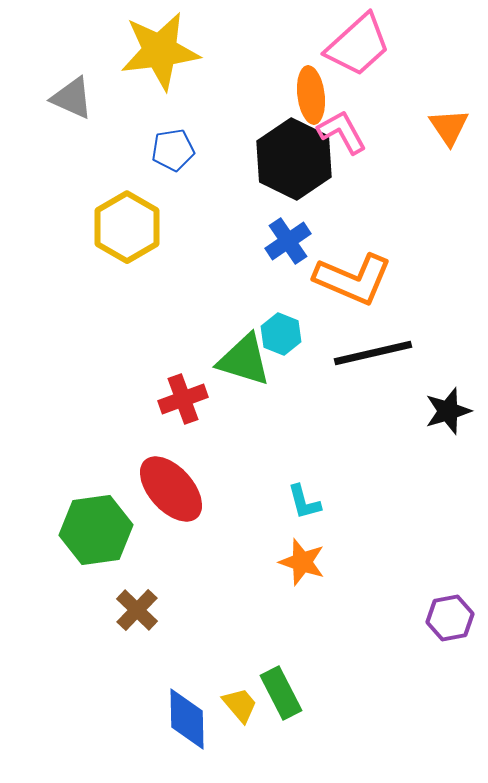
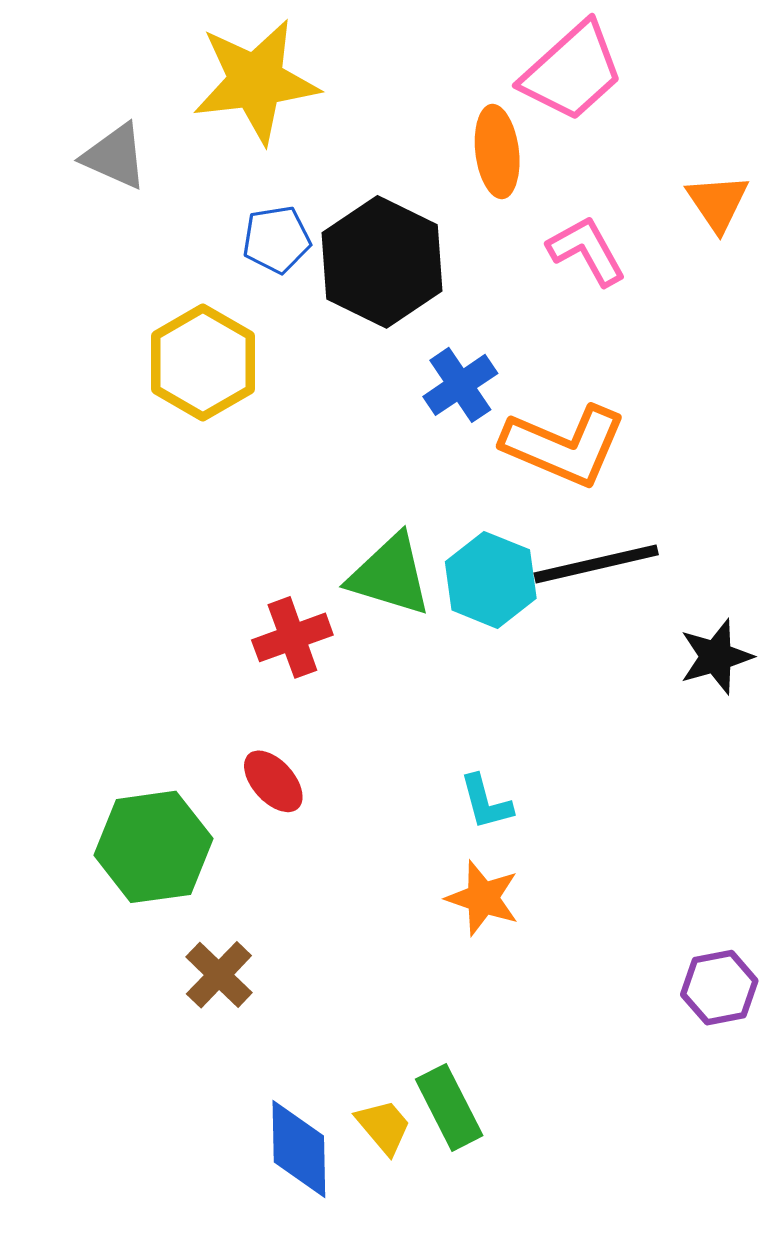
pink L-shape: (342, 132) -> (587, 251), moved
black hexagon: (294, 159) -> (382, 262), moved
cyan hexagon: (281, 334) -> (491, 580), moved, size x1.4
red ellipse: (171, 489) -> (273, 781), size x0.6

